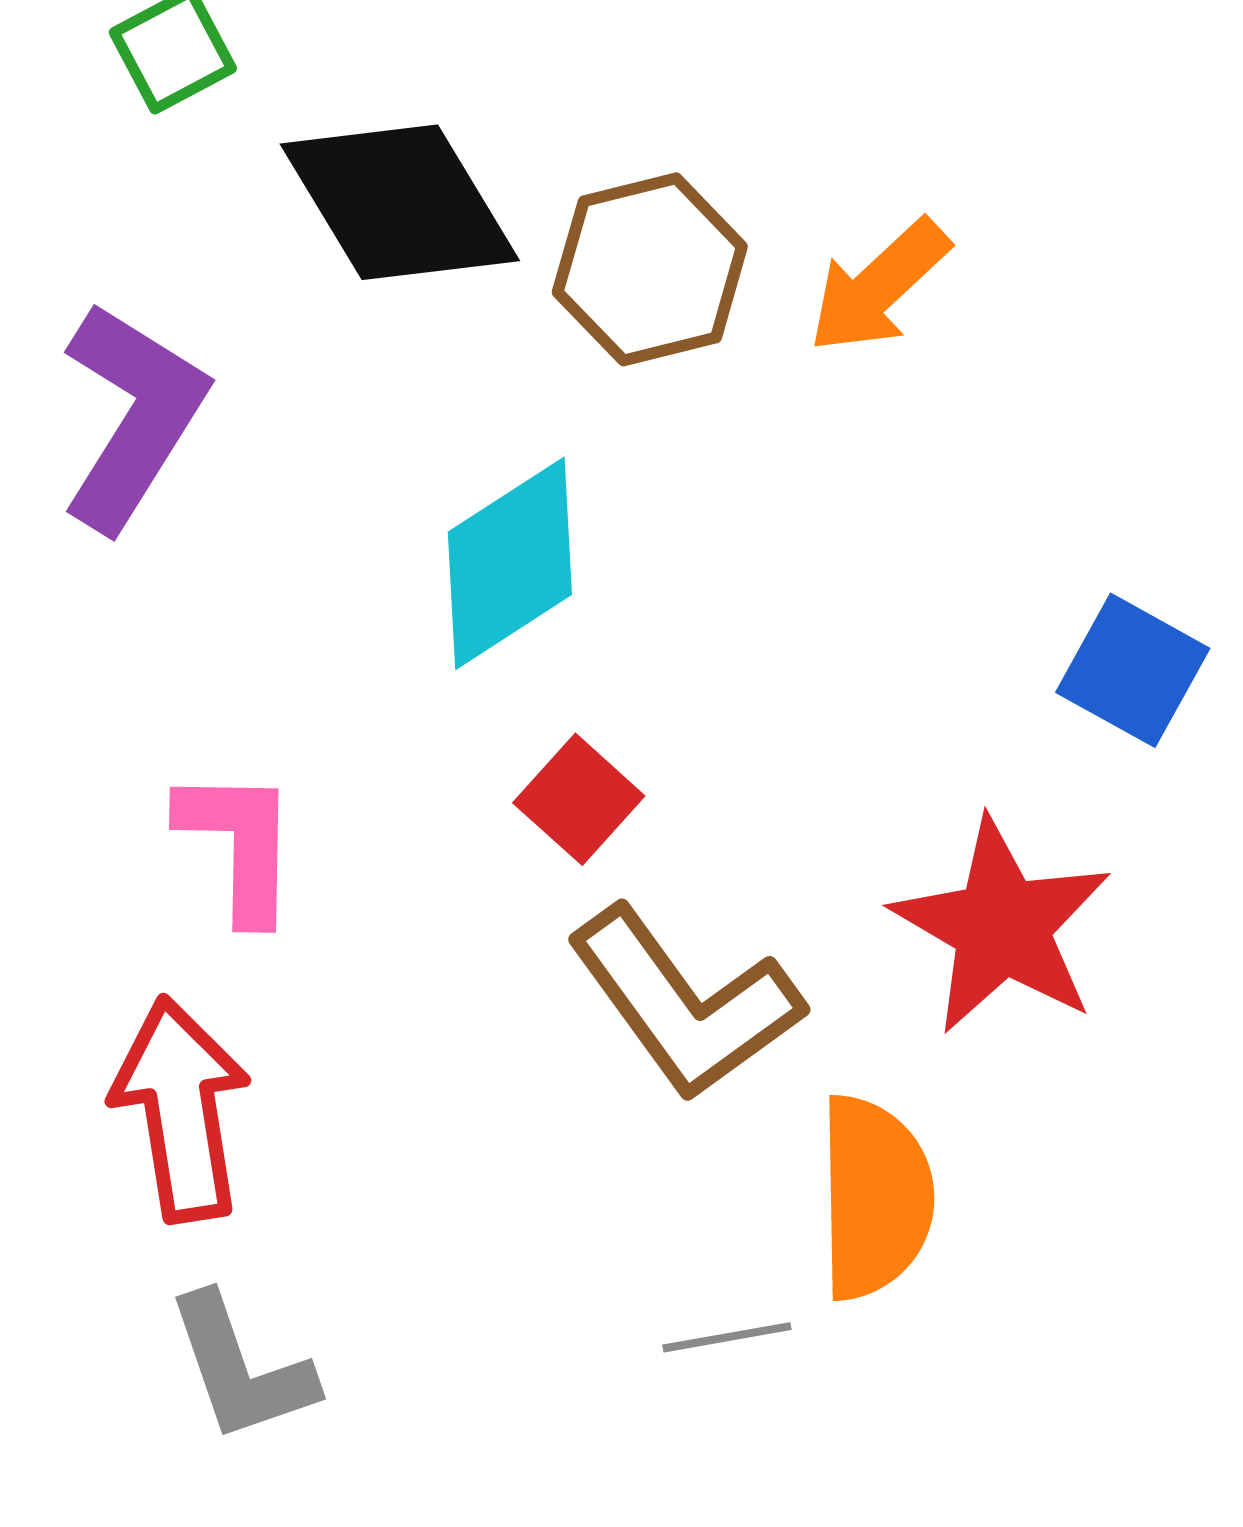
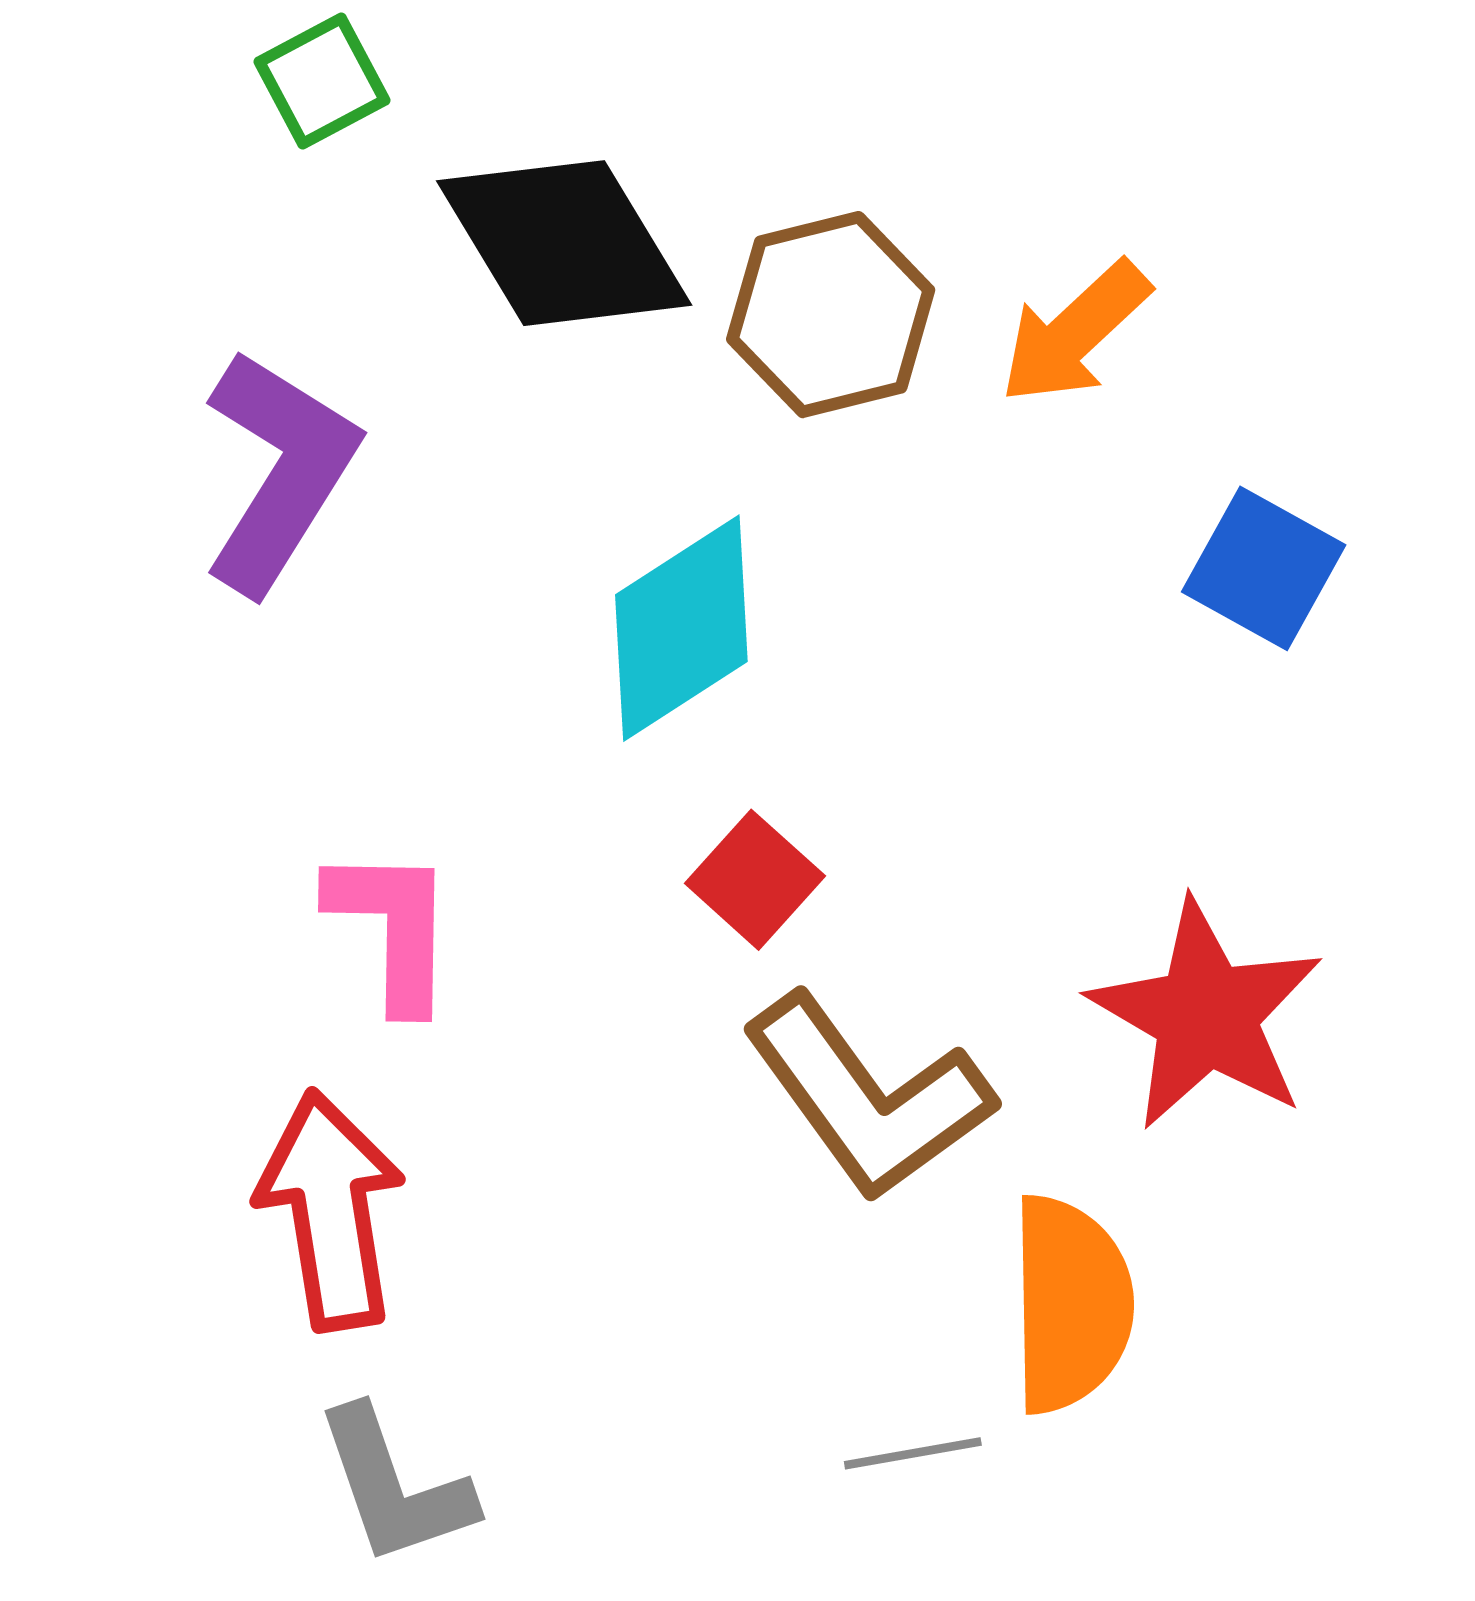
blue square: (1133, 670) -> (1264, 568), moved

